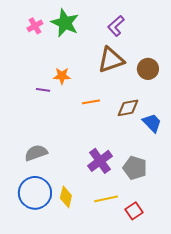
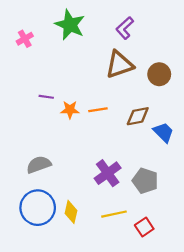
pink cross: (35, 26) -> (25, 39), moved
orange star: (62, 76) -> (70, 110), moved

